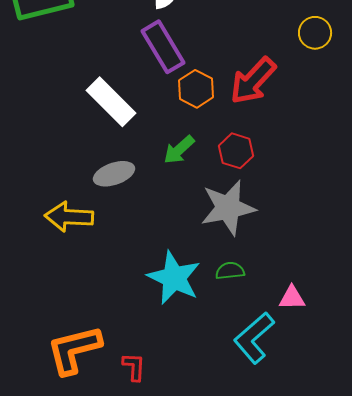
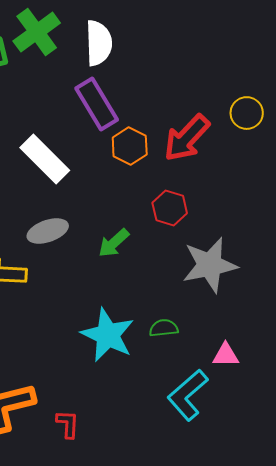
yellow circle: (315, 33) -> (247, 113), moved
green arrow: (179, 150) -> (114, 243), moved
gray star: (228, 208) -> (210, 265), moved

